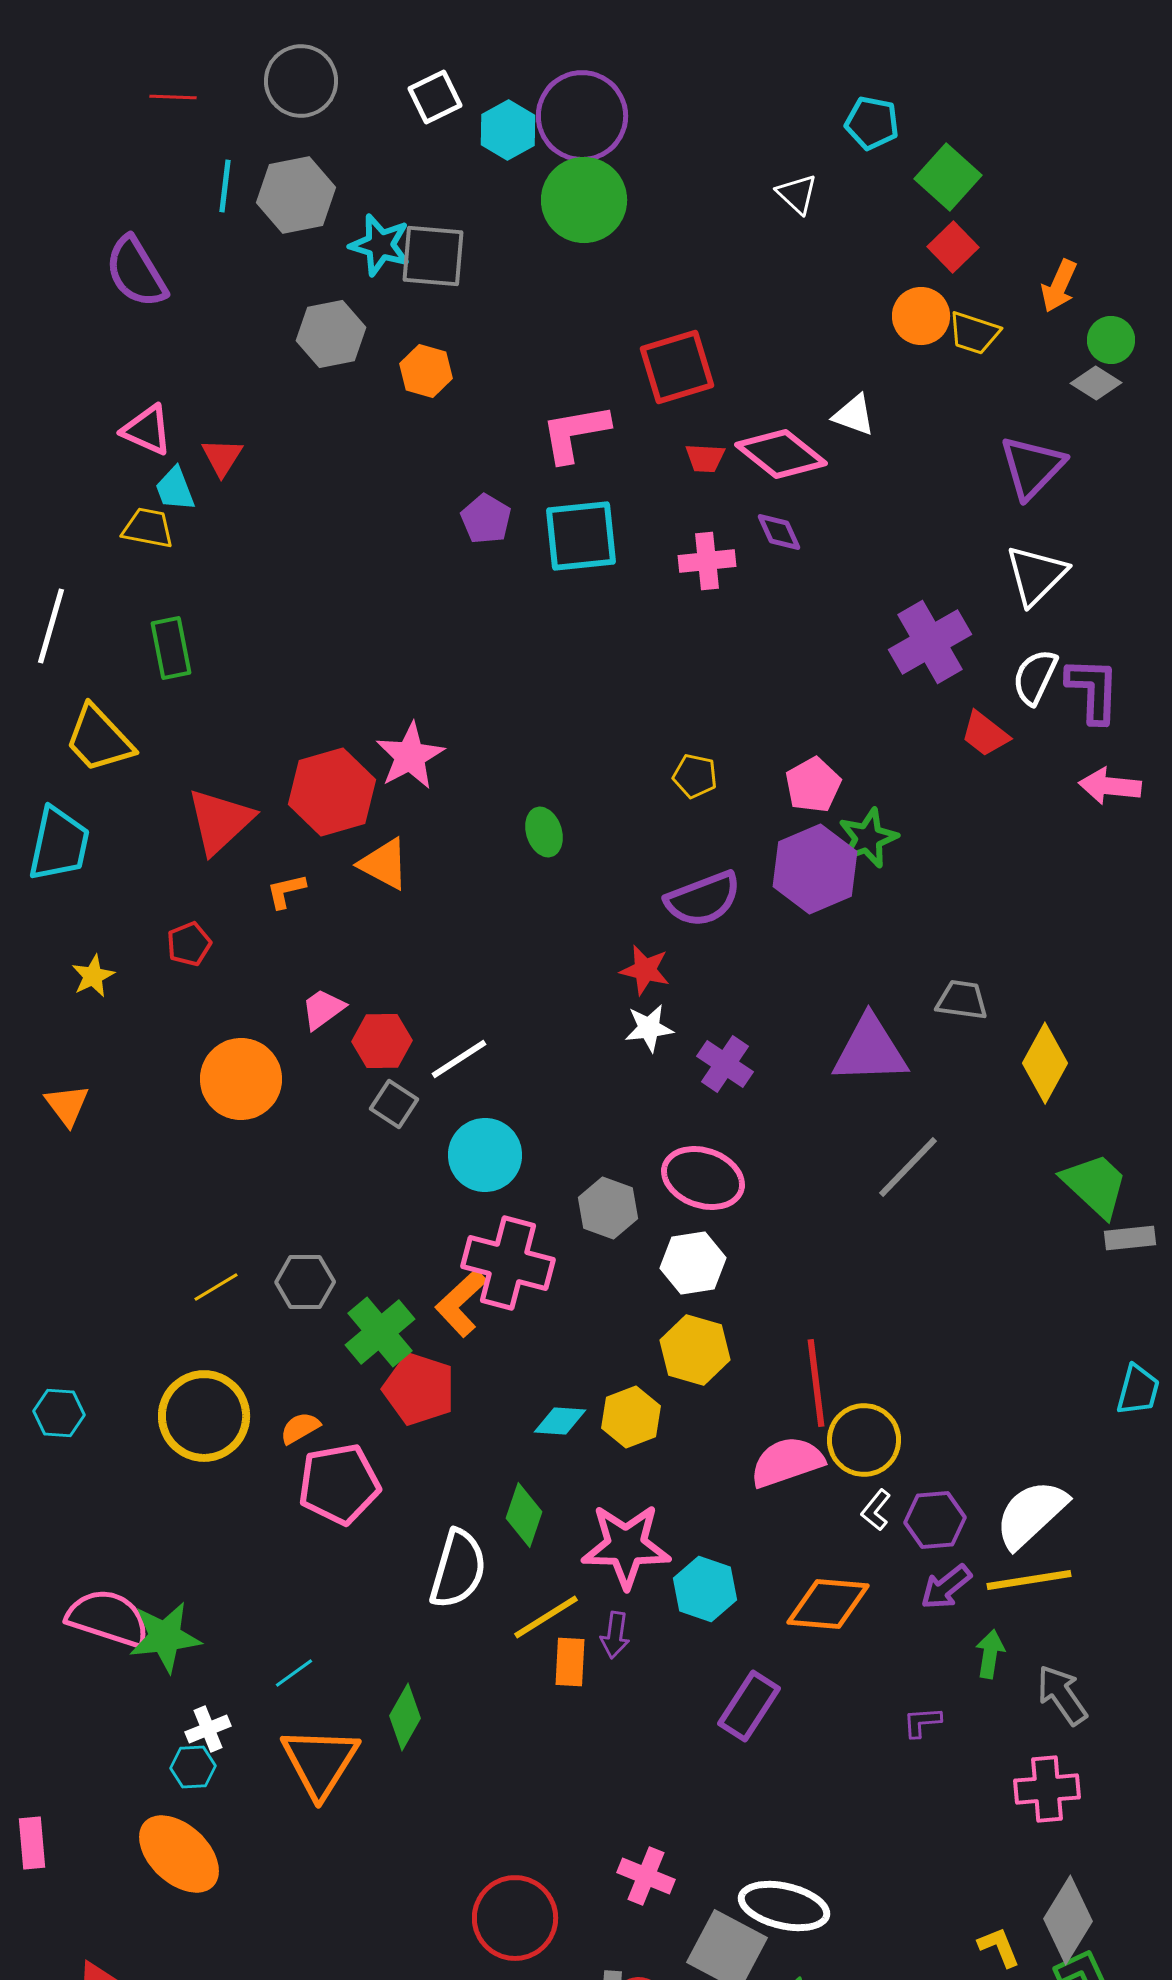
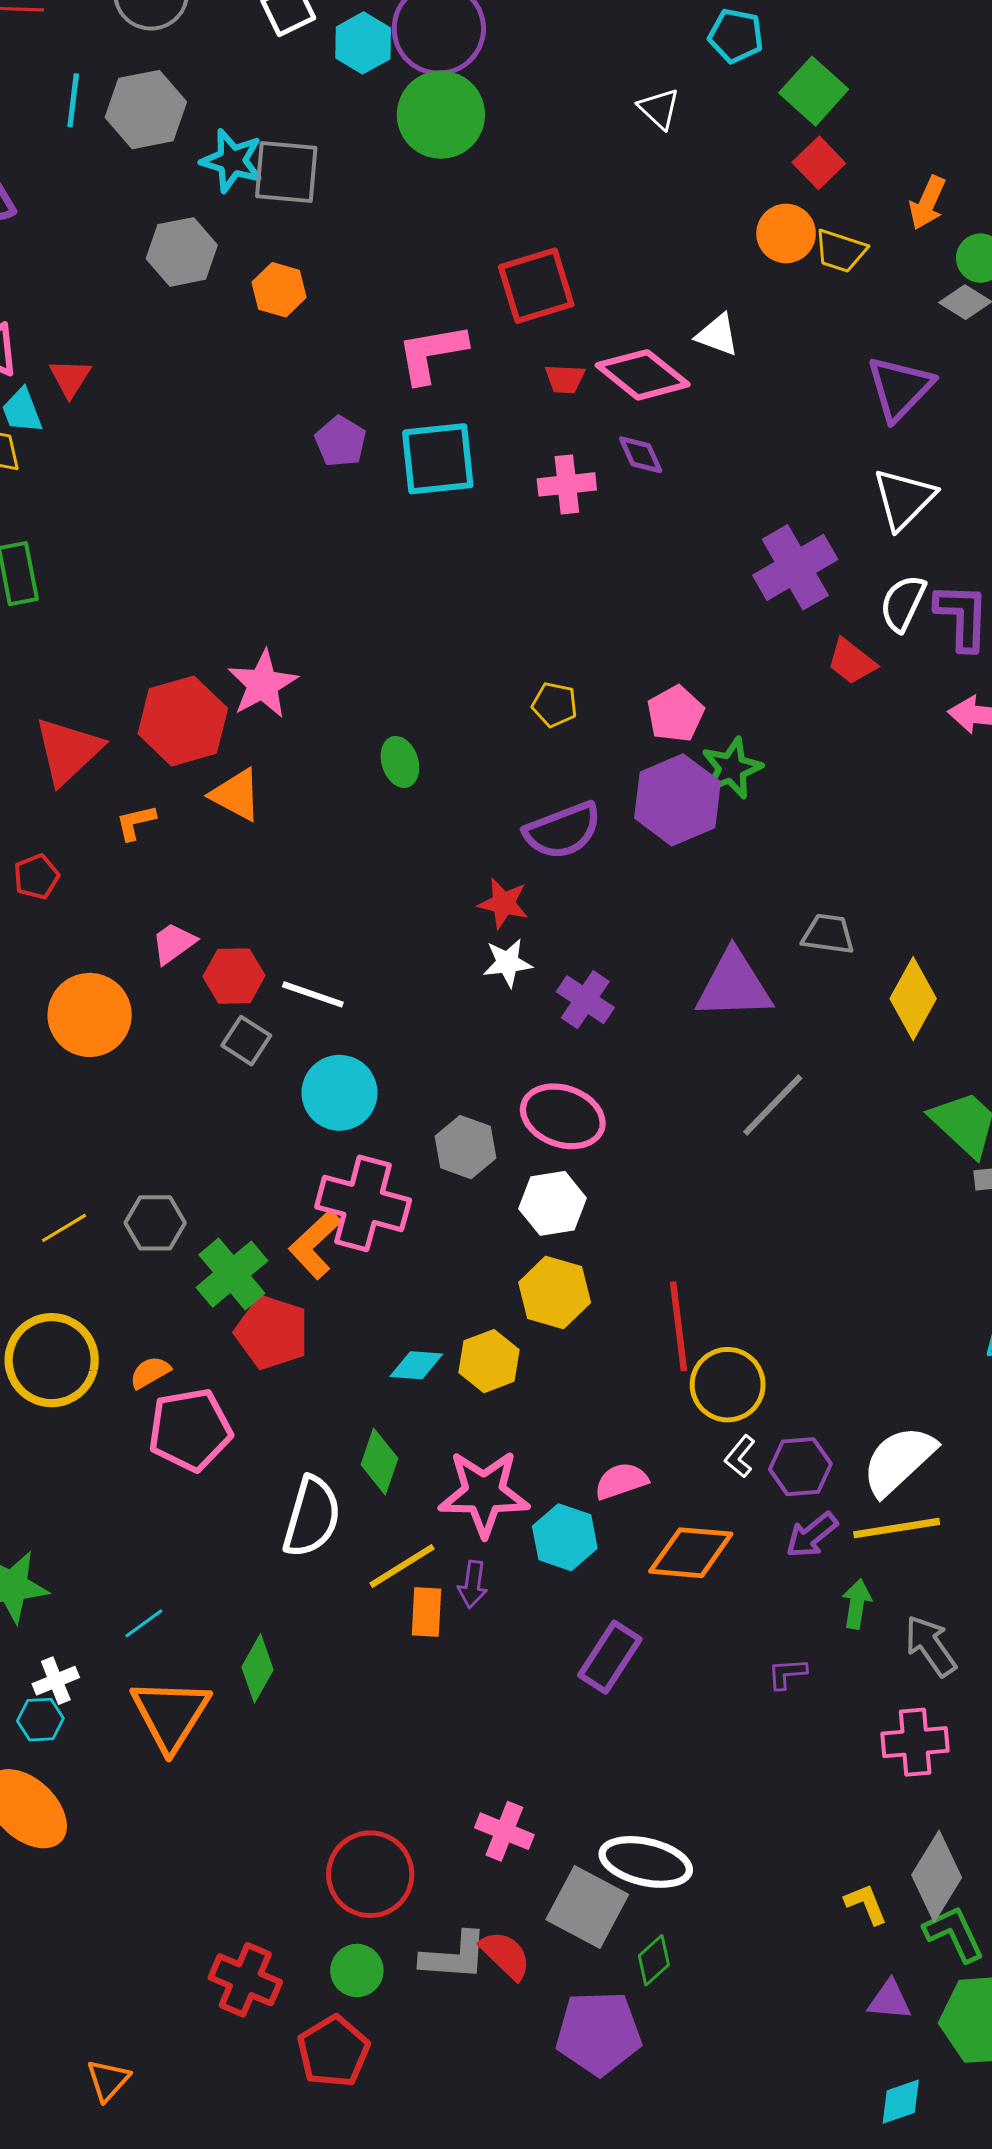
white line: (459, 1059) -> (313, 994), turned 52
pink semicircle: (787, 1462) -> (621, 1481), moved, size x0.7

